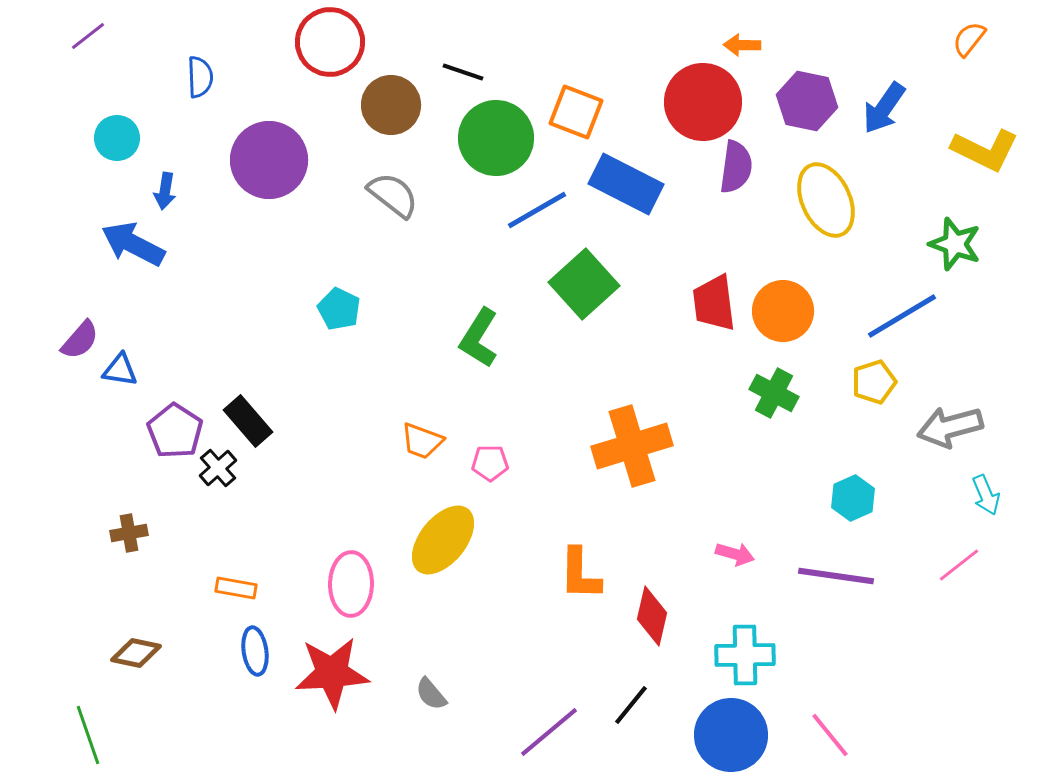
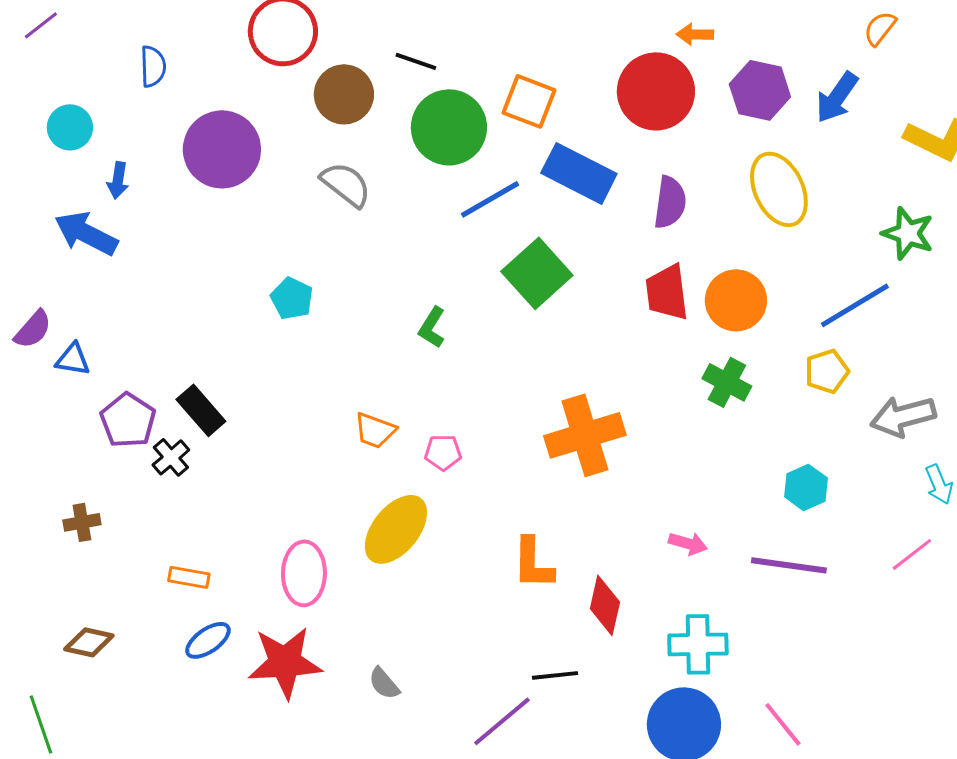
orange semicircle: (969, 39) -> (880, 28), moved
purple semicircle: (736, 167) -> (670, 202), moved
green L-shape: (479, 338) -> (432, 327), size x0.7
blue ellipse: (255, 651) -> (208, 640), turned 63
black line: (631, 705) -> (555, 675), moved, turned 45

